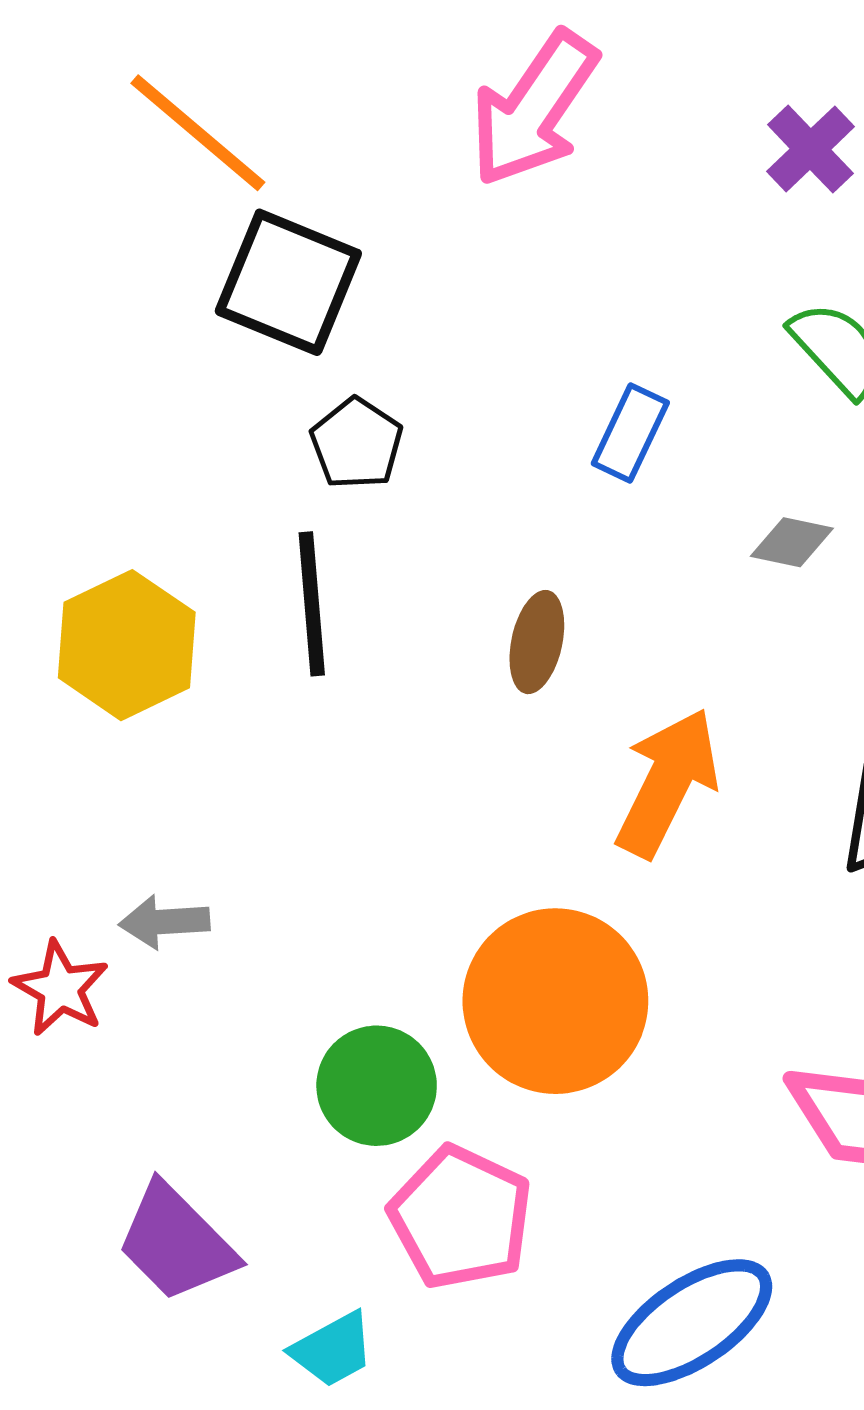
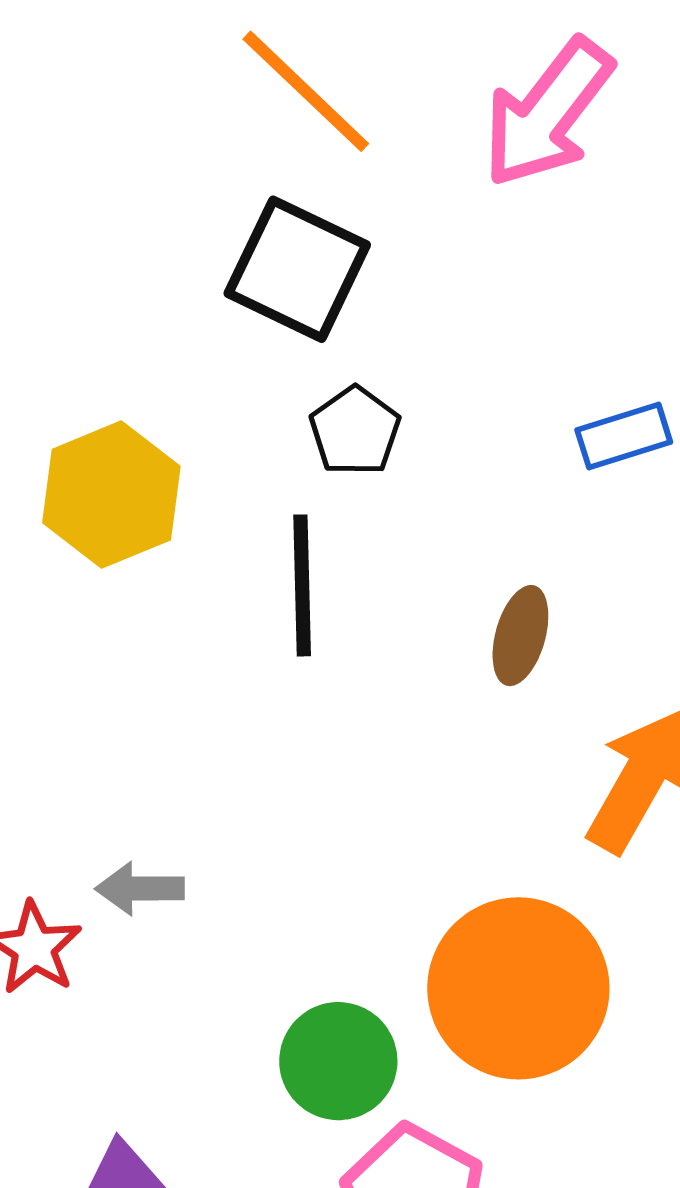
orange line: (198, 133) -> (306, 91), moved
blue rectangle: (630, 433) -> (624, 436), turned 44
yellow hexagon: (127, 645) -> (111, 495), moved

